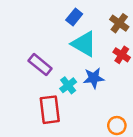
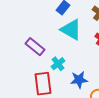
blue star: (94, 78) -> (79, 80), moved

